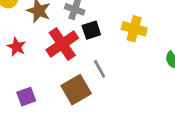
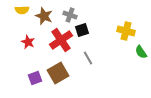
yellow cross: (134, 29) -> (126, 31), moved
brown square: (76, 90) -> (58, 73), moved

